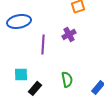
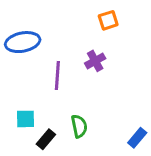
green semicircle: (67, 79) -> (79, 126), moved

